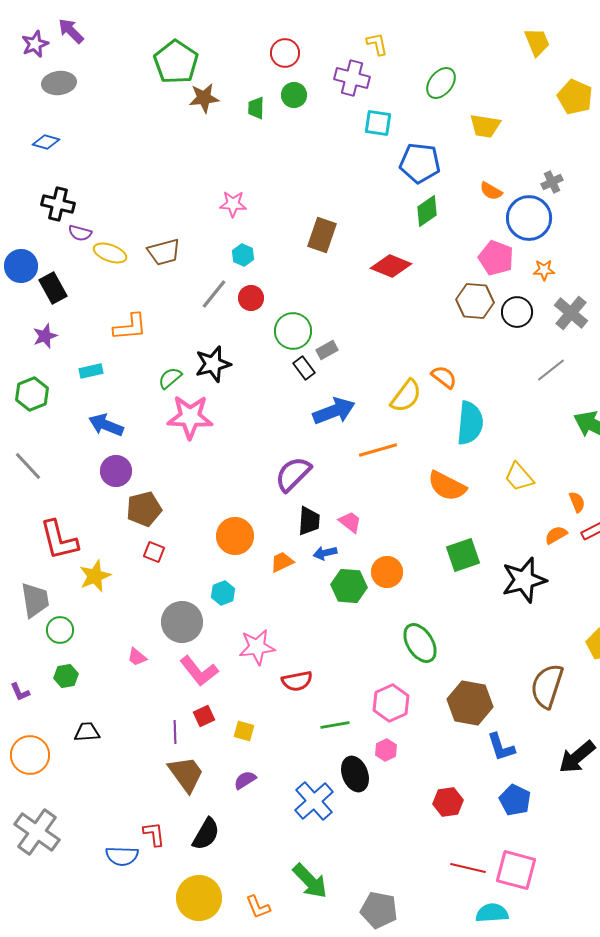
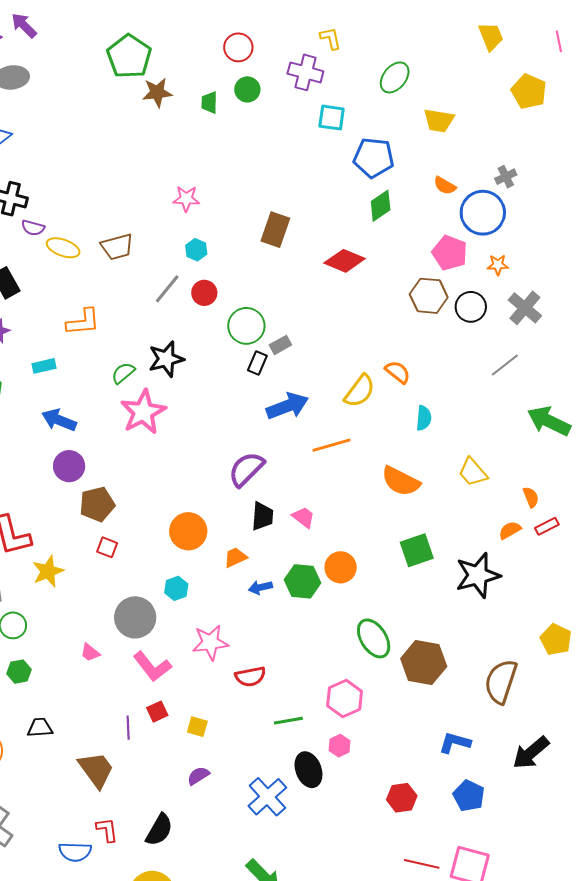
black rectangle: (304, 368) -> (257, 363), turned 60
pink star: (190, 417) -> (143, 412), turned -30
cyan semicircle: (470, 423) -> (424, 418), size x0.6
blue arrow: (325, 553) -> (260, 587), moved
brown hexagon: (470, 703) -> (424, 662), moved
blue L-shape: (501, 747) -> (455, 743), turned 124
brown trapezoid: (186, 774) -> (96, 770), moved

